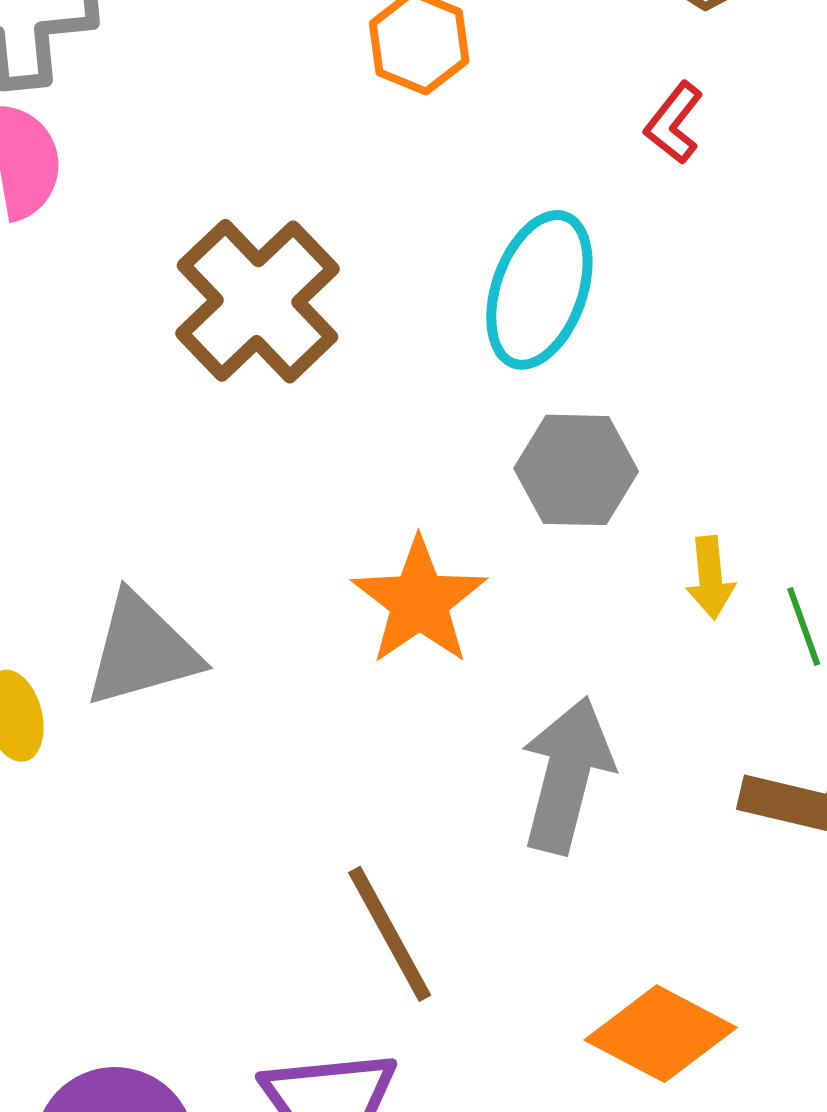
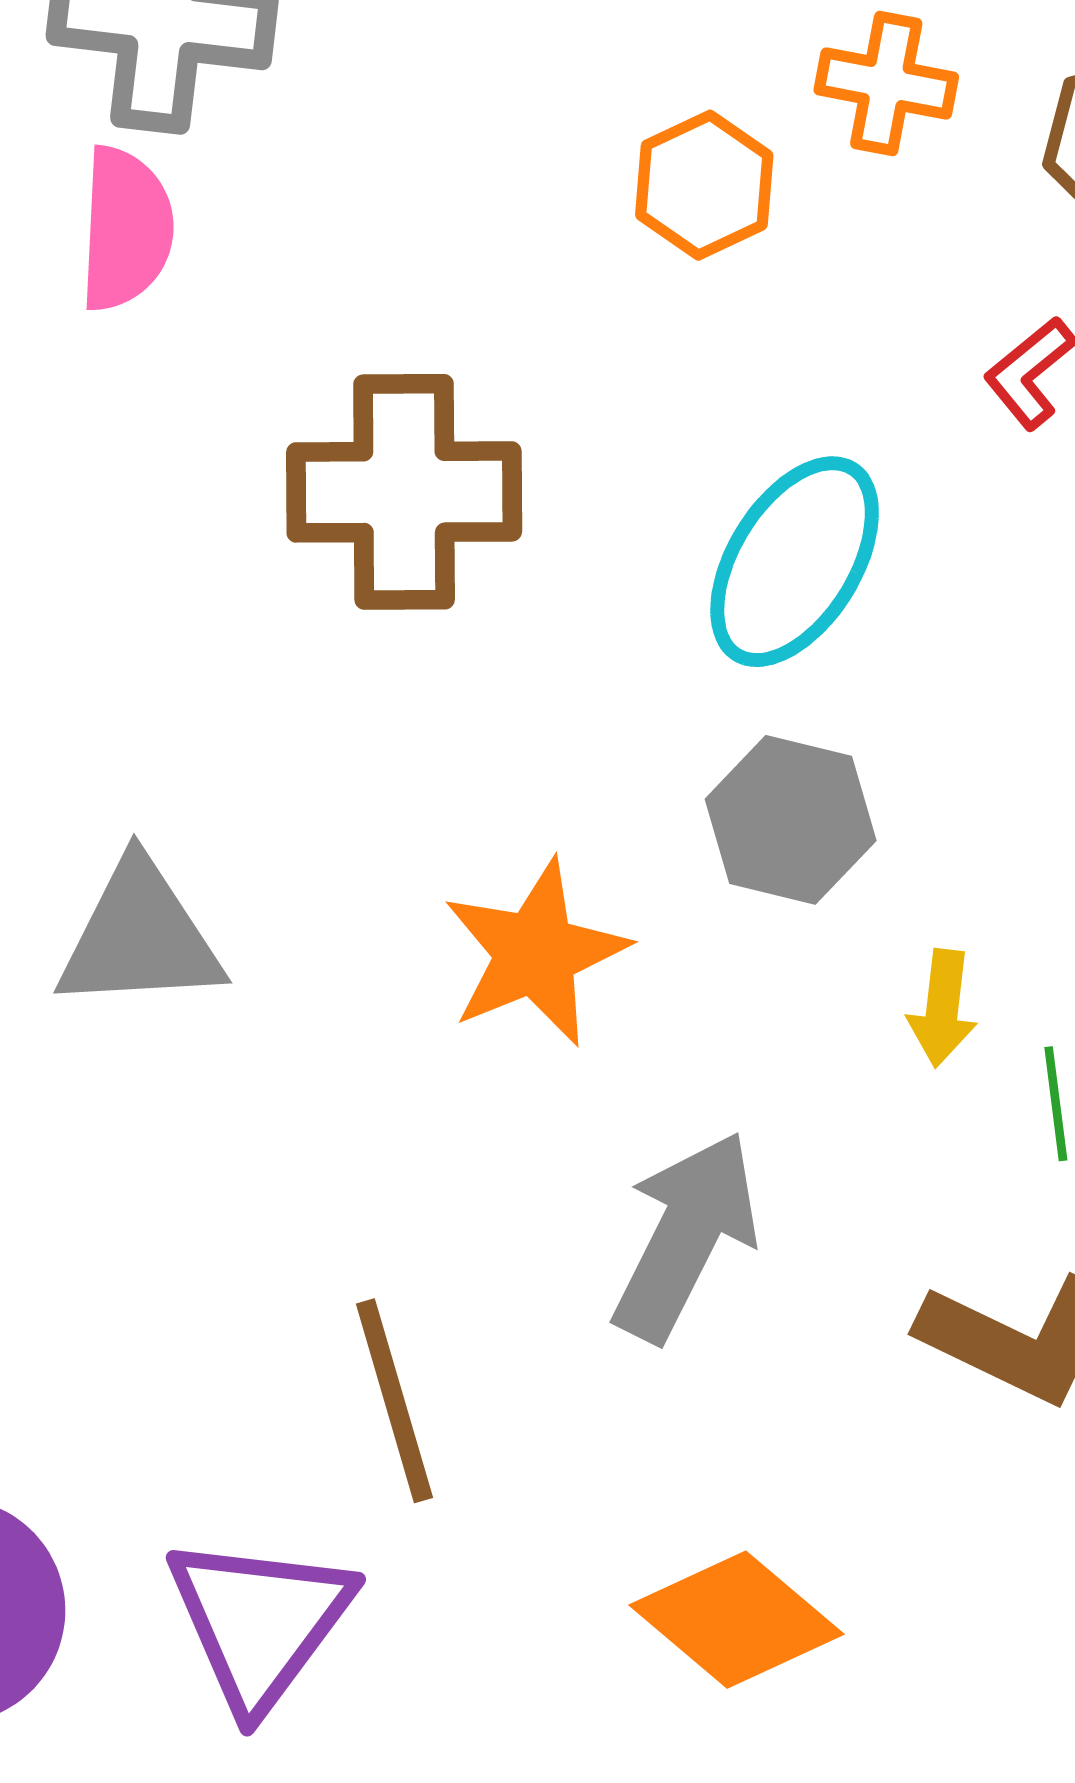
brown cross: (258, 301) -> (404, 492), turned 31

